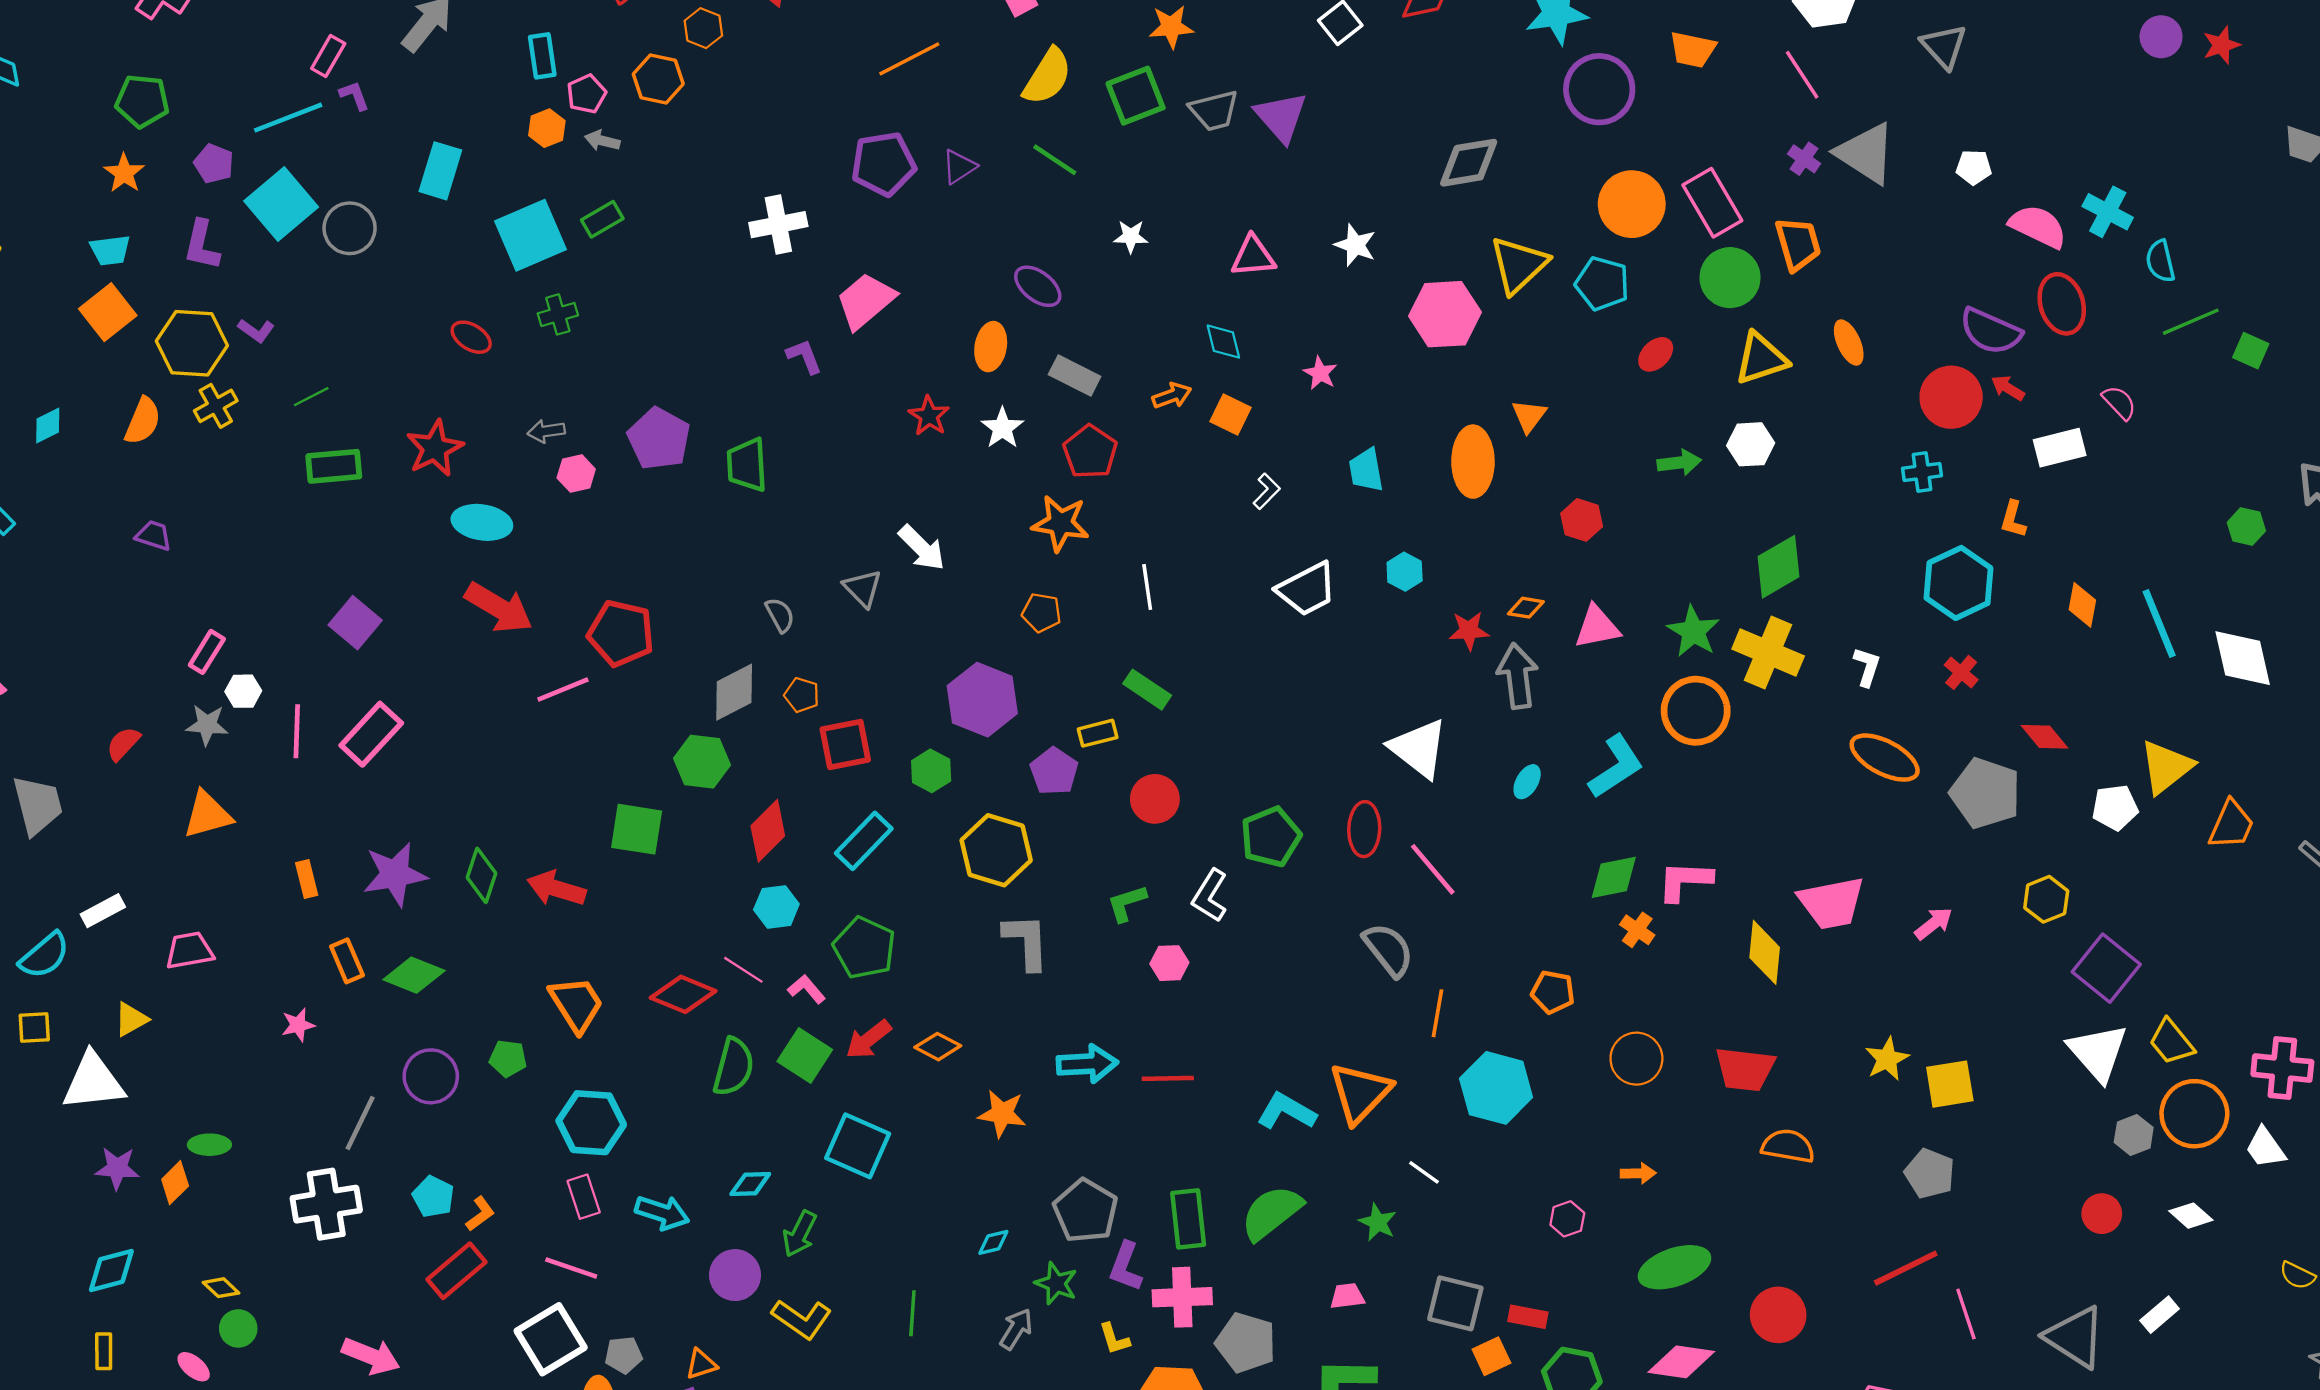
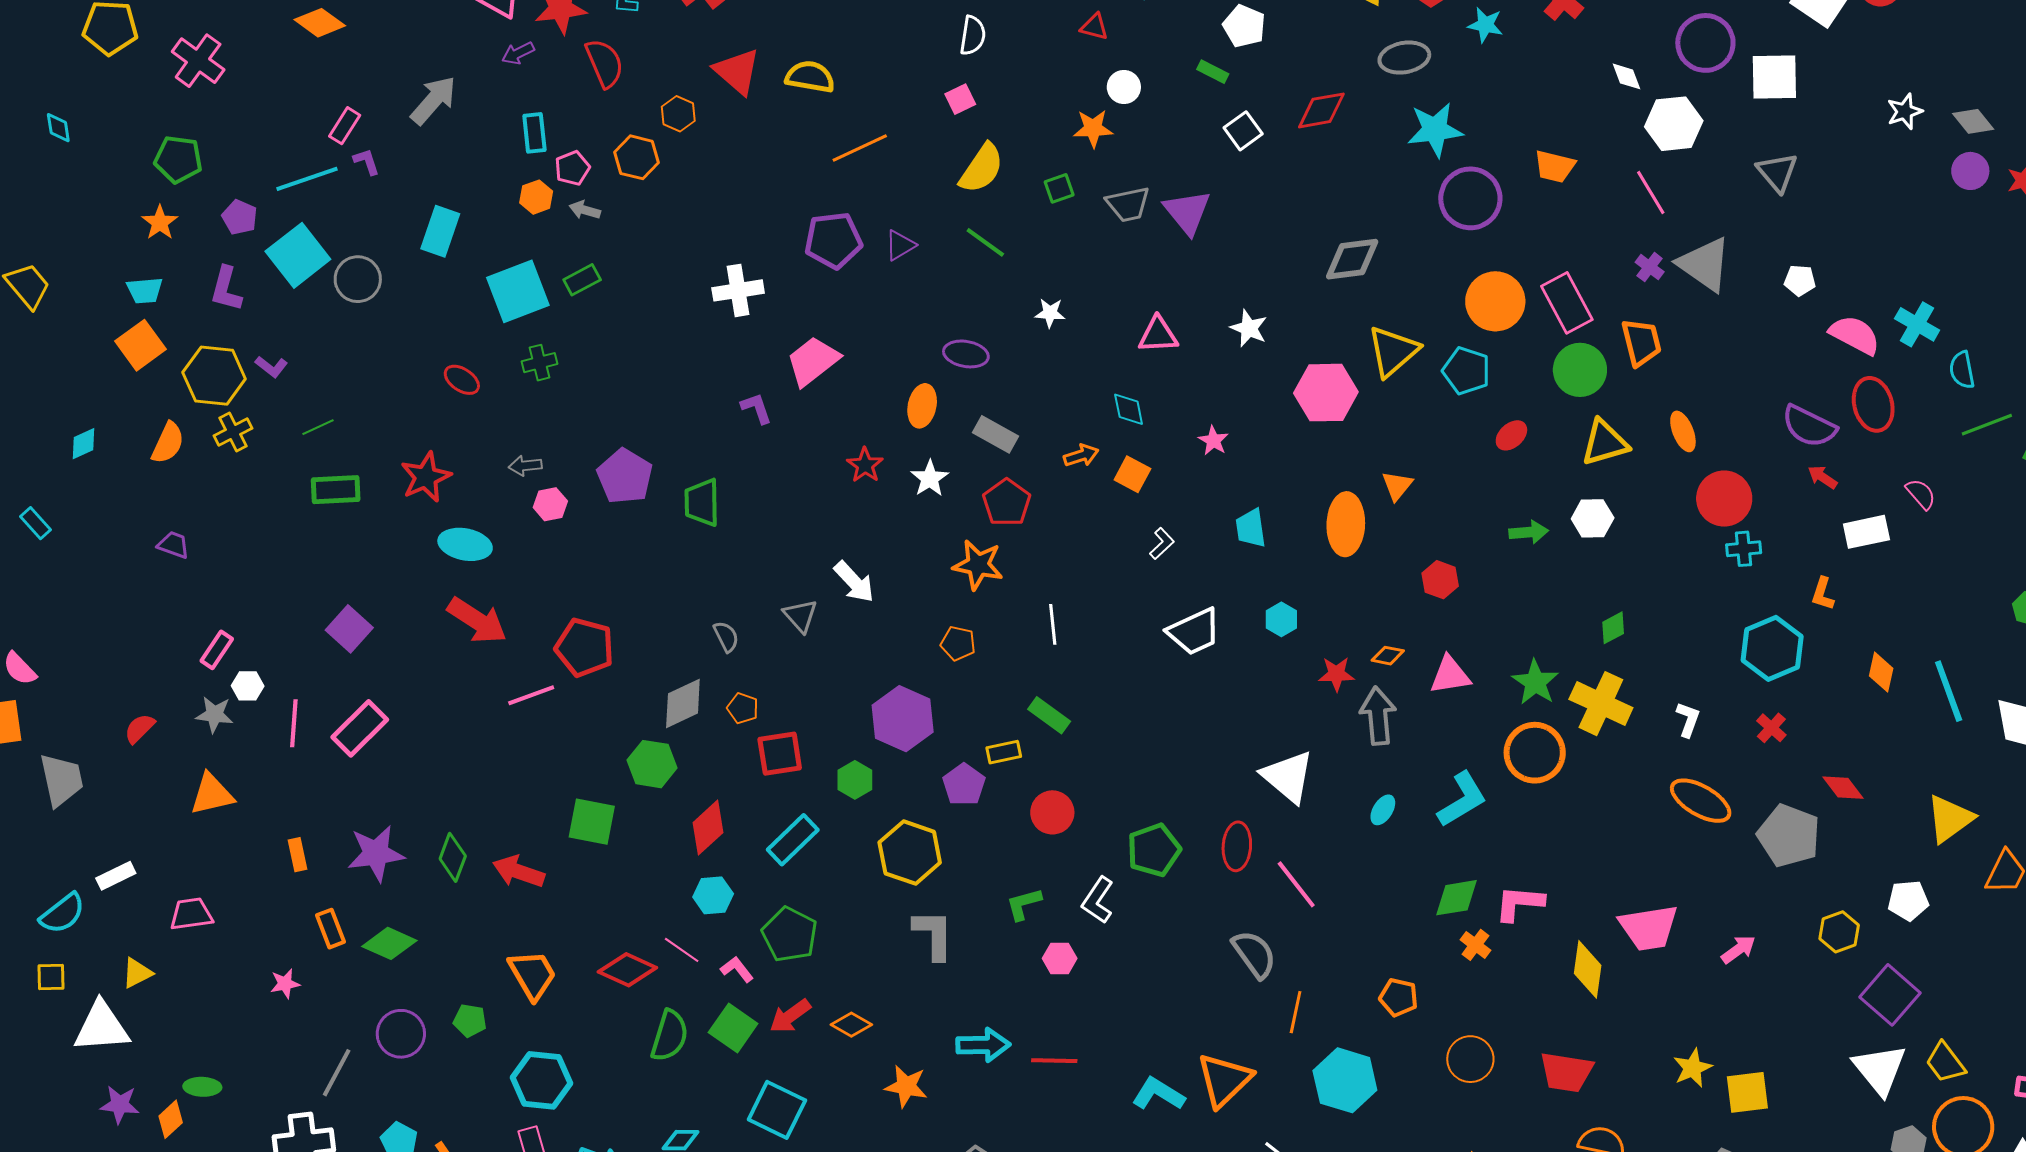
green square: (1136, 96) -> (1059, 188), size x0.6
purple ellipse: (1038, 286) -> (966, 354), turned -30
red circle: (1951, 397) -> (1724, 499), moved
green diamond: (1779, 567) -> (1613, 628), size x0.6
white pentagon: (2115, 807) -> (1908, 900), moved

